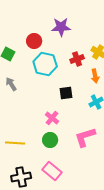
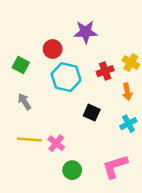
black square: (66, 93) -> (92, 113), turned 32
pink cross: (52, 118) -> (56, 143), moved
yellow line: (15, 143) -> (29, 140), moved

